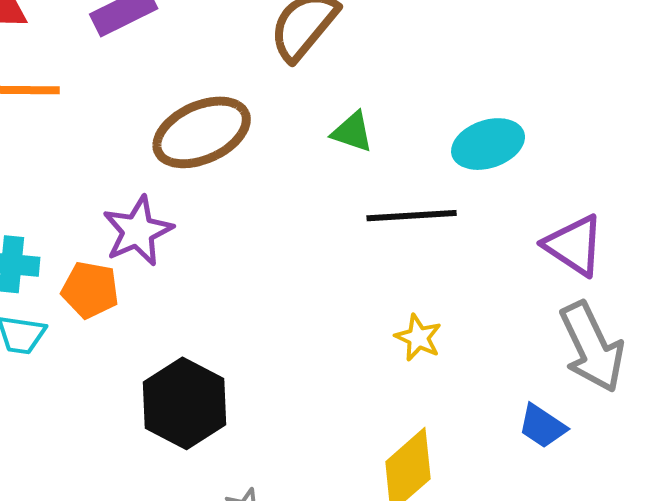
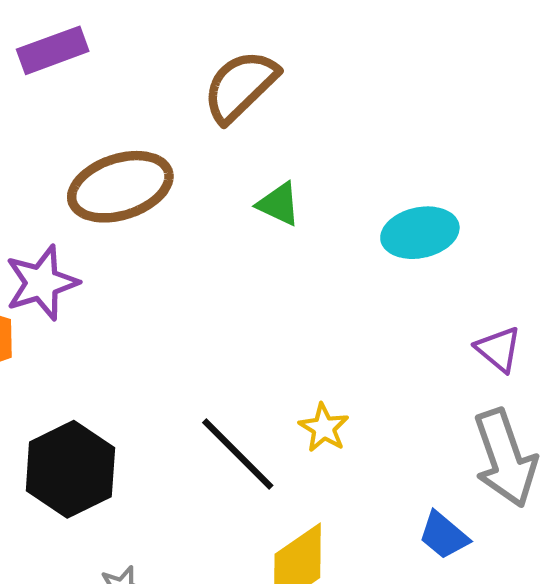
black line: (412, 216) -> (238, 454), moved, turned 42
purple triangle: (574, 245) -> (498, 349), size x0.7

